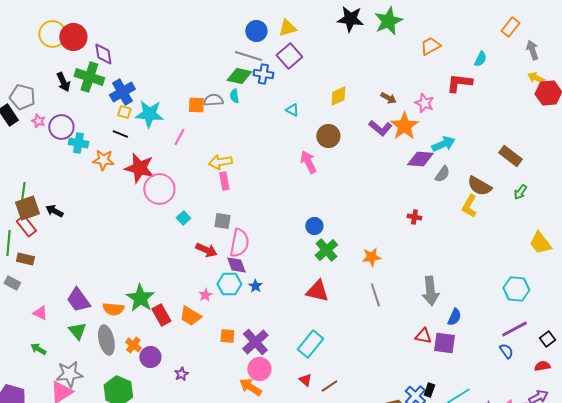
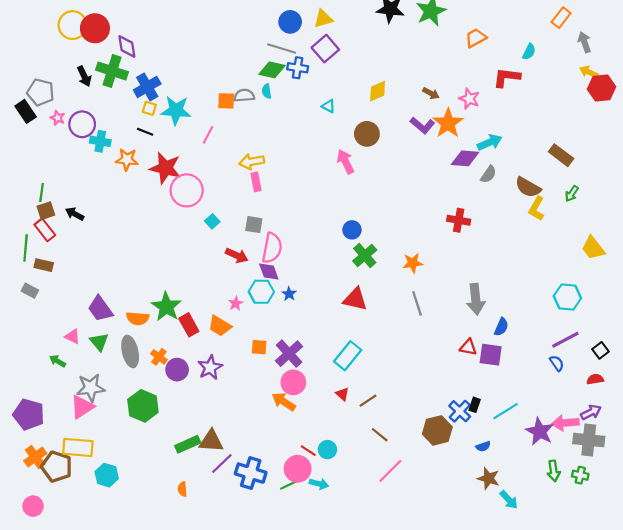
yellow L-shape: (469, 206) -> (536, 209), moved
brown square: (27, 208) -> (46, 211), size x0.7
red cross: (414, 217) -> (459, 220), size x1.5
pink triangle: (40, 313) -> (73, 337), moved
purple star: (181, 374) -> (210, 367), moved, size x1.6

